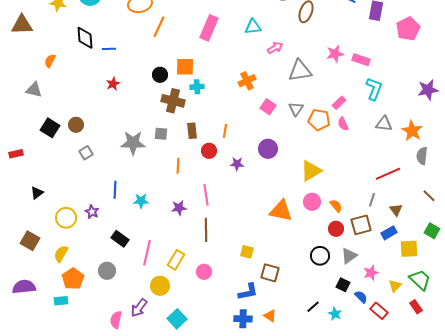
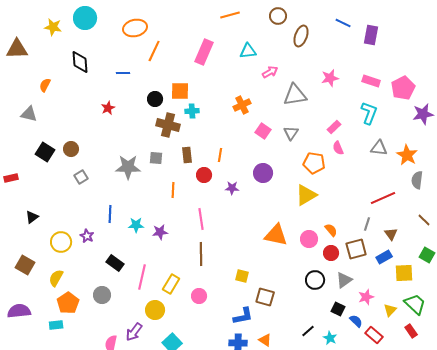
pink pentagon: (408, 29) -> (403, 88), moved
blue line: (109, 49) -> (123, 73), moved
pink rectangle: (361, 60) -> (371, 81), moved
orange pentagon: (319, 120) -> (314, 163), moved
pink circle: (312, 202) -> (309, 239), moved
purple star: (179, 208) -> (160, 232), moved

